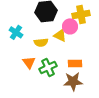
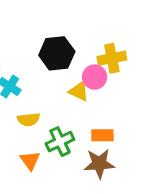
yellow semicircle: (41, 42) -> (28, 120), moved
orange triangle: (29, 62) -> (30, 160), moved

